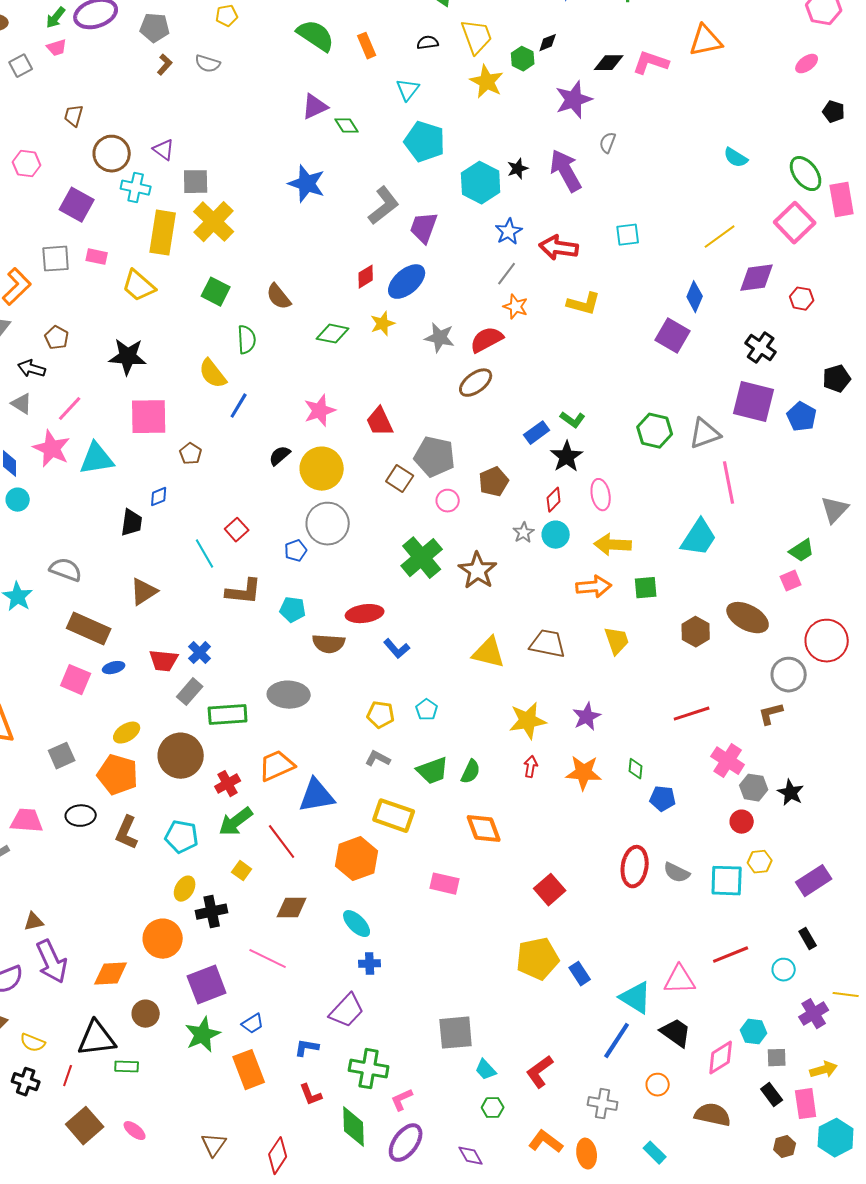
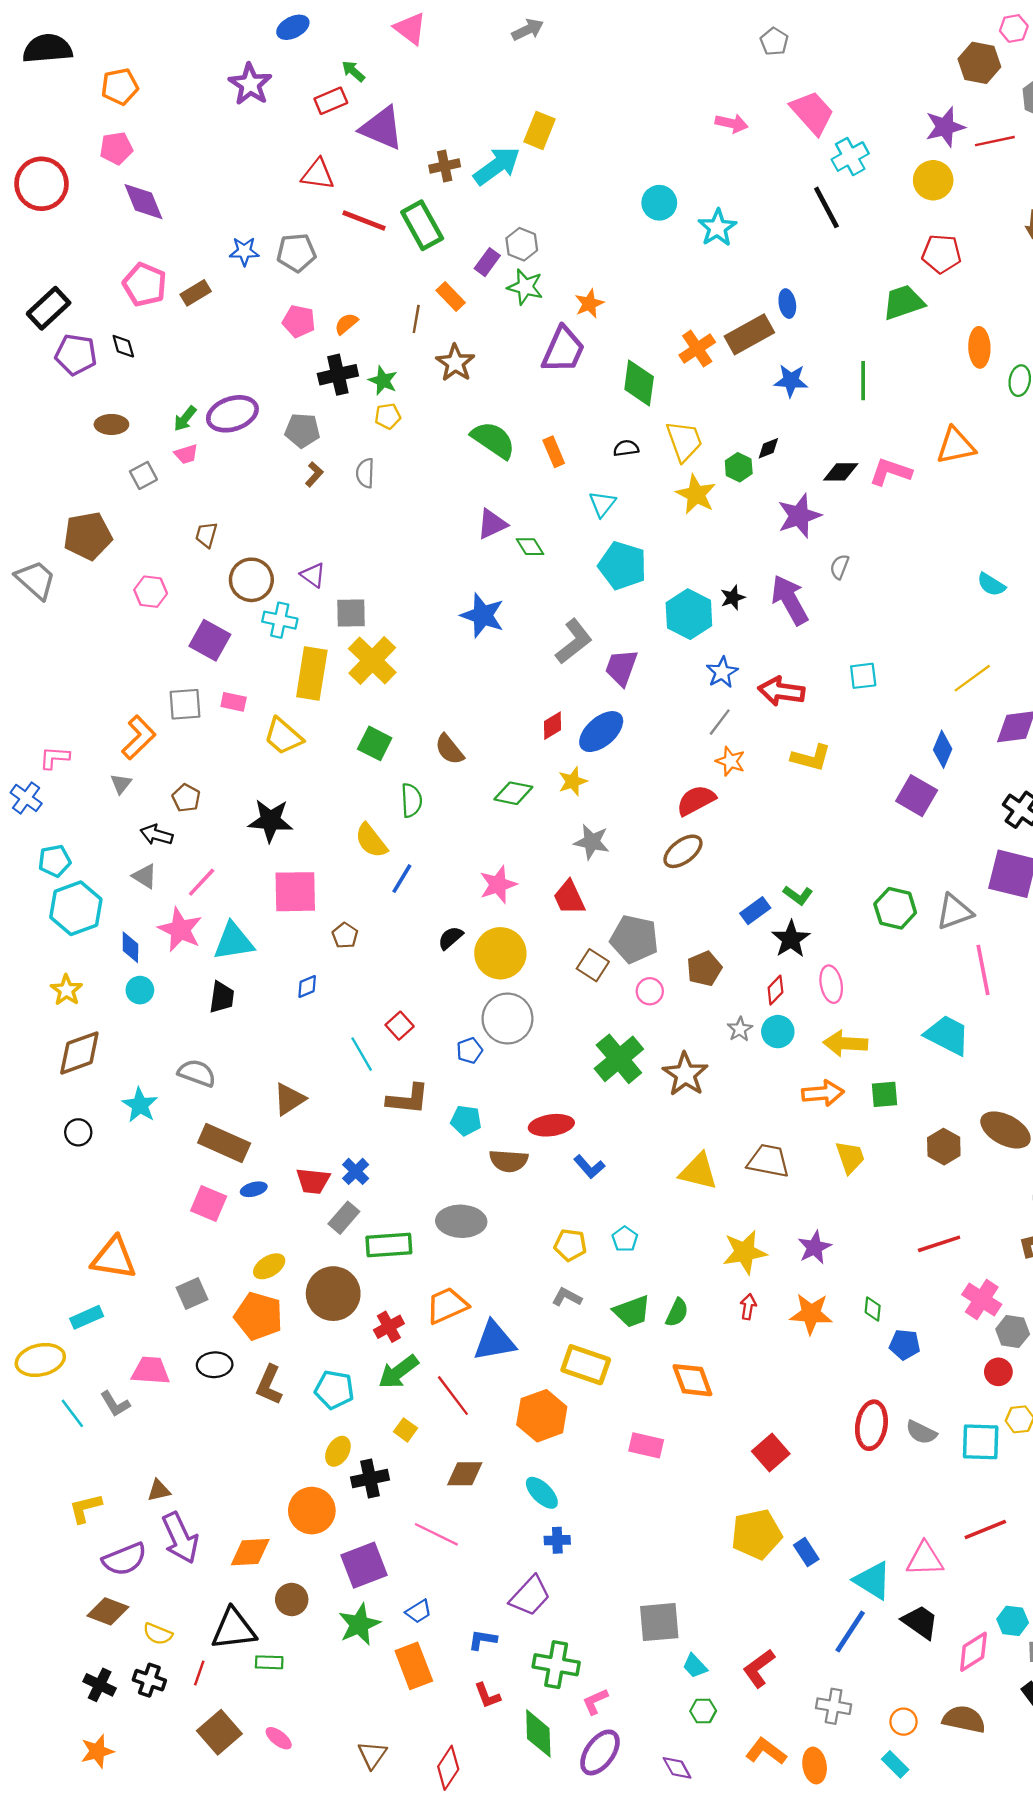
gray semicircle: (208, 64) -> (365, 473), turned 75
gray star: (440, 338) -> (592, 842), moved
black trapezoid: (132, 523) -> (222, 997), moved
cyan trapezoid: (699, 538) -> (947, 1035), turned -96
orange circle: (658, 1085) -> (904, 1722), moved

